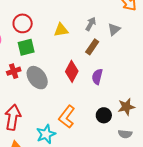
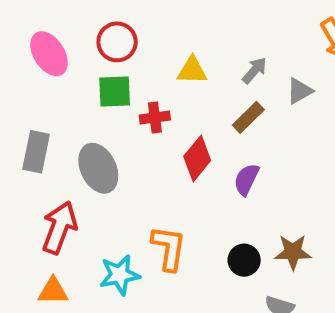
red cross: (14, 71) -> (155, 118), moved
gray ellipse: (37, 78) -> (98, 168), moved
orange L-shape: (67, 117) -> (169, 248), turned 140

